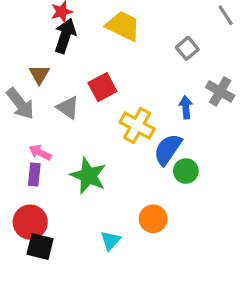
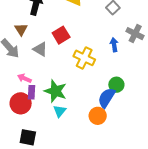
blue semicircle: (168, 149) -> (107, 98), moved
purple rectangle: (34, 174) -> (31, 92), moved
red circle: (30, 222) -> (21, 103), moved
cyan triangle: (111, 241) -> (60, 111), moved

